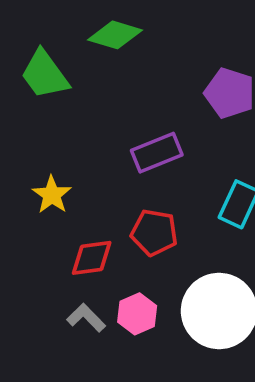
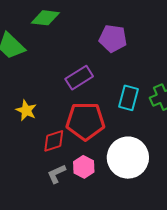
red pentagon: (154, 233) -> (85, 121), size x1.5
gray L-shape: (86, 318) -> (56, 174), turned -60

